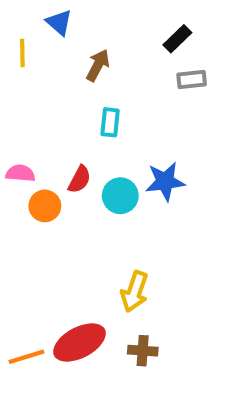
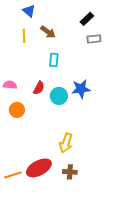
yellow line: (22, 53) -> (24, 36), moved
brown arrow: (98, 65) -> (48, 32), turned 98
orange circle: (45, 206) -> (17, 110), moved

